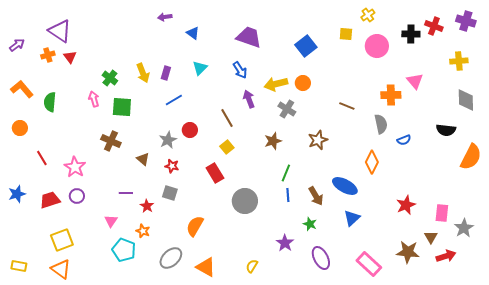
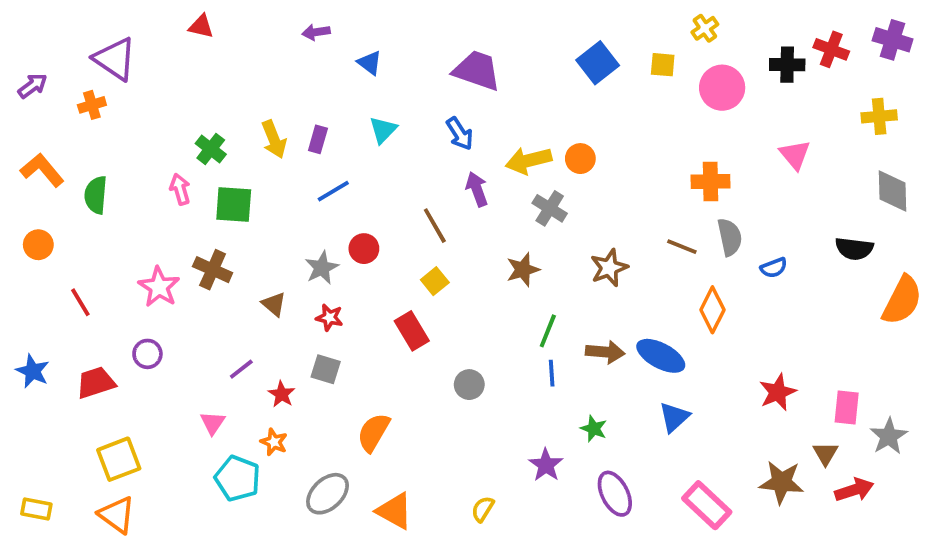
blue square: (306, 46) -> (598, 63), moved
red triangle: (70, 57) -> (201, 26), moved, turned -40
orange cross: (391, 95) -> (711, 182), moved
brown line: (347, 106) -> (682, 247), moved
pink star: (75, 167) -> (159, 287), moved
purple line: (126, 193) -> (241, 369), turned -40
blue star: (17, 194) -> (33, 371), turned -30
purple circle: (77, 196) -> (147, 354), moved
brown arrow: (316, 196) -> (605, 352), moved, turned -54
gray circle: (245, 201) -> (469, 385), size x0.6

